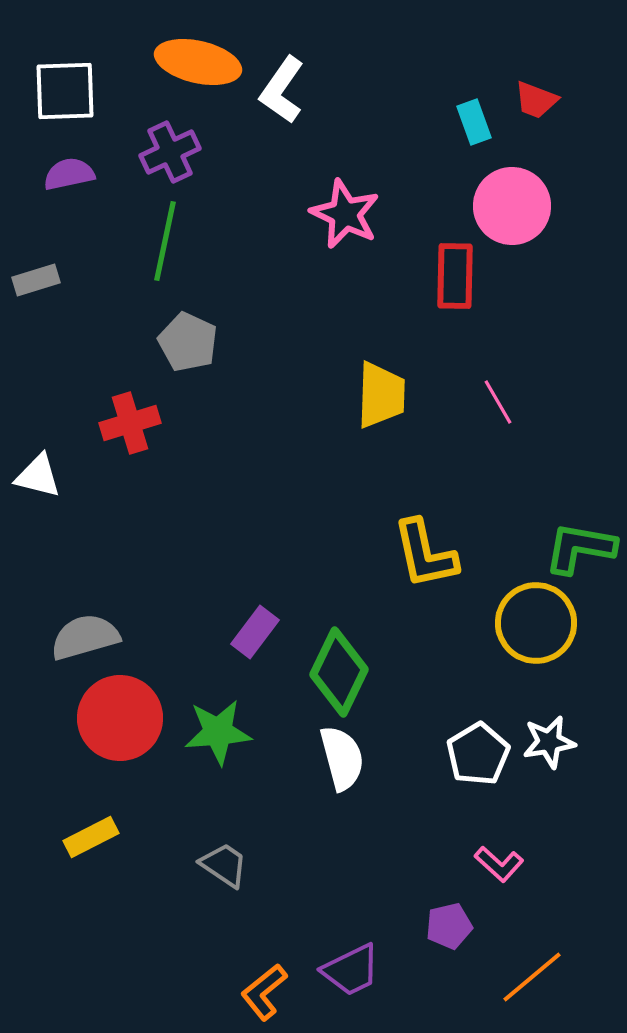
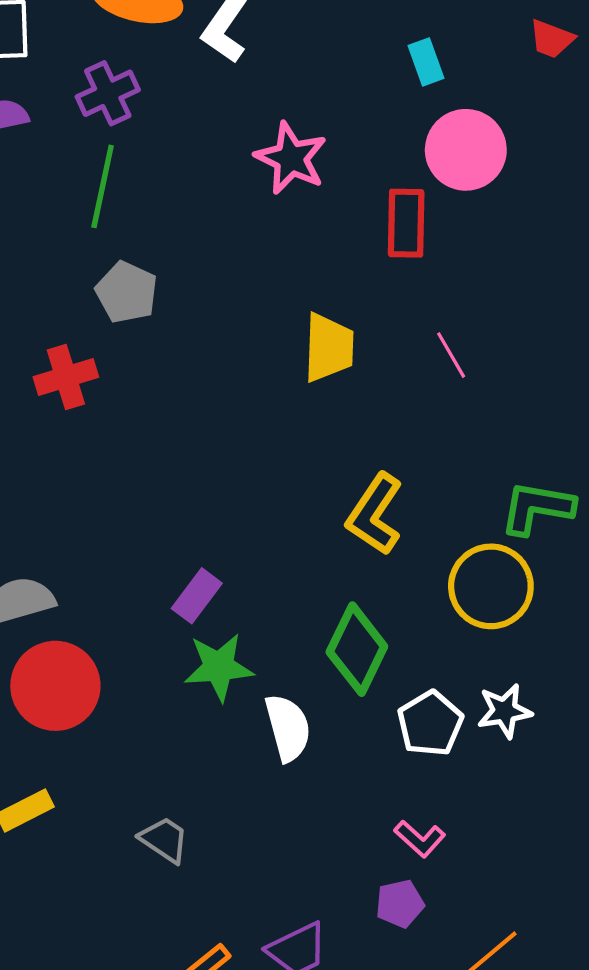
red trapezoid: (536, 100) -> (552, 39), moved
yellow L-shape: (425, 554) -> (375, 514), turned 46
green diamond: (339, 672) -> (357, 649), moved
green star: (218, 732) -> (219, 667), moved
pink L-shape: (499, 864) -> (420, 839), moved

